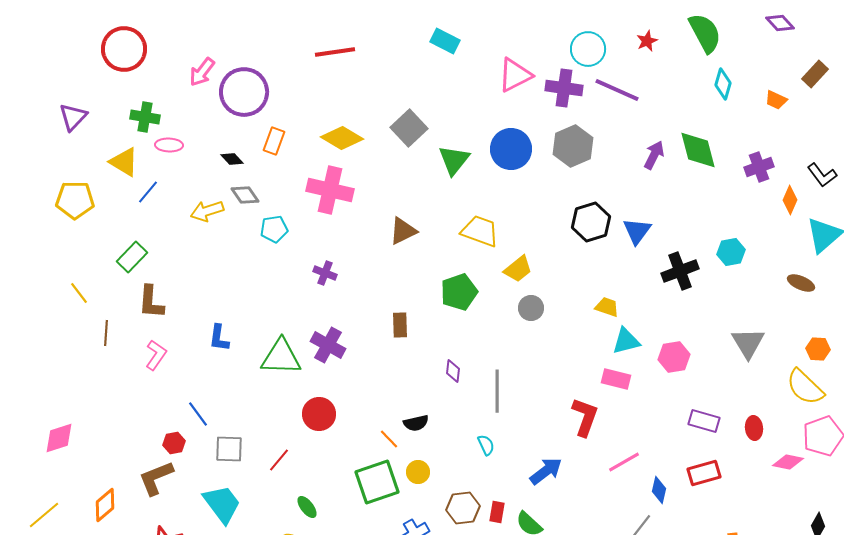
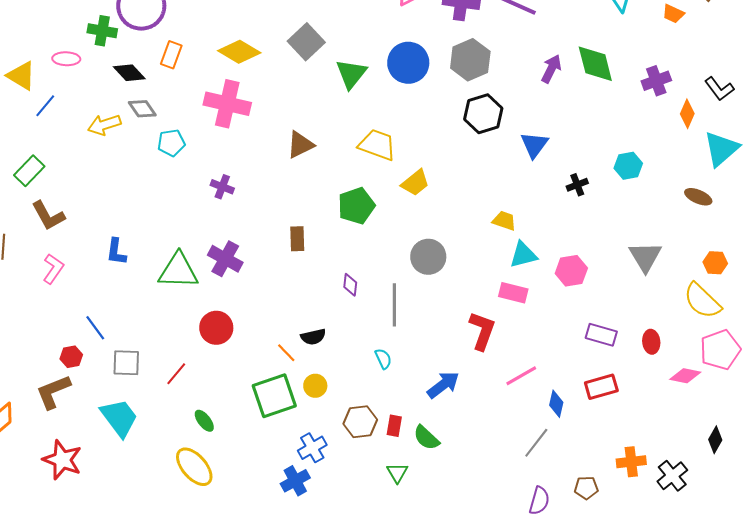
green cross: (145, 117) -> (102, 31), moved
black diamond: (232, 159) -> (129, 73), size x1.4
black hexagon: (591, 222) -> (483, 114), moved
black cross: (680, 271) -> (577, 185), size x0.6
brown L-shape: (151, 302) -> (48, 216), turned -33
gray circle: (531, 308) -> (428, 257), moved, size x1.4

